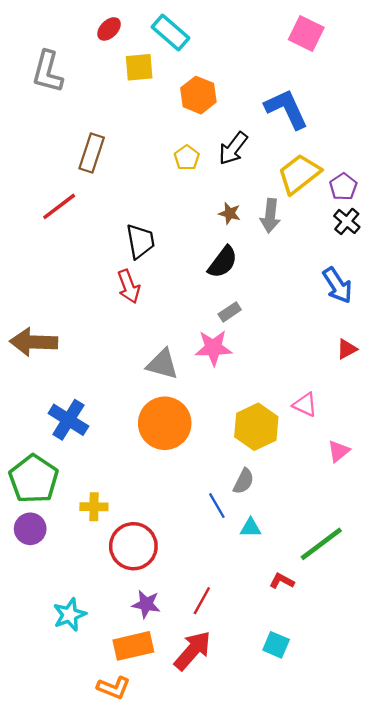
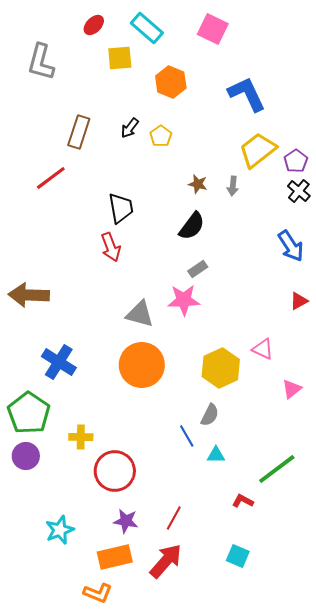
pink square: (306, 34) -> (213, 29), moved
black arrow: (233, 148) -> (130, 128), moved, size x0.7
gray arrow: (270, 216) -> (233, 186), size x0.7

